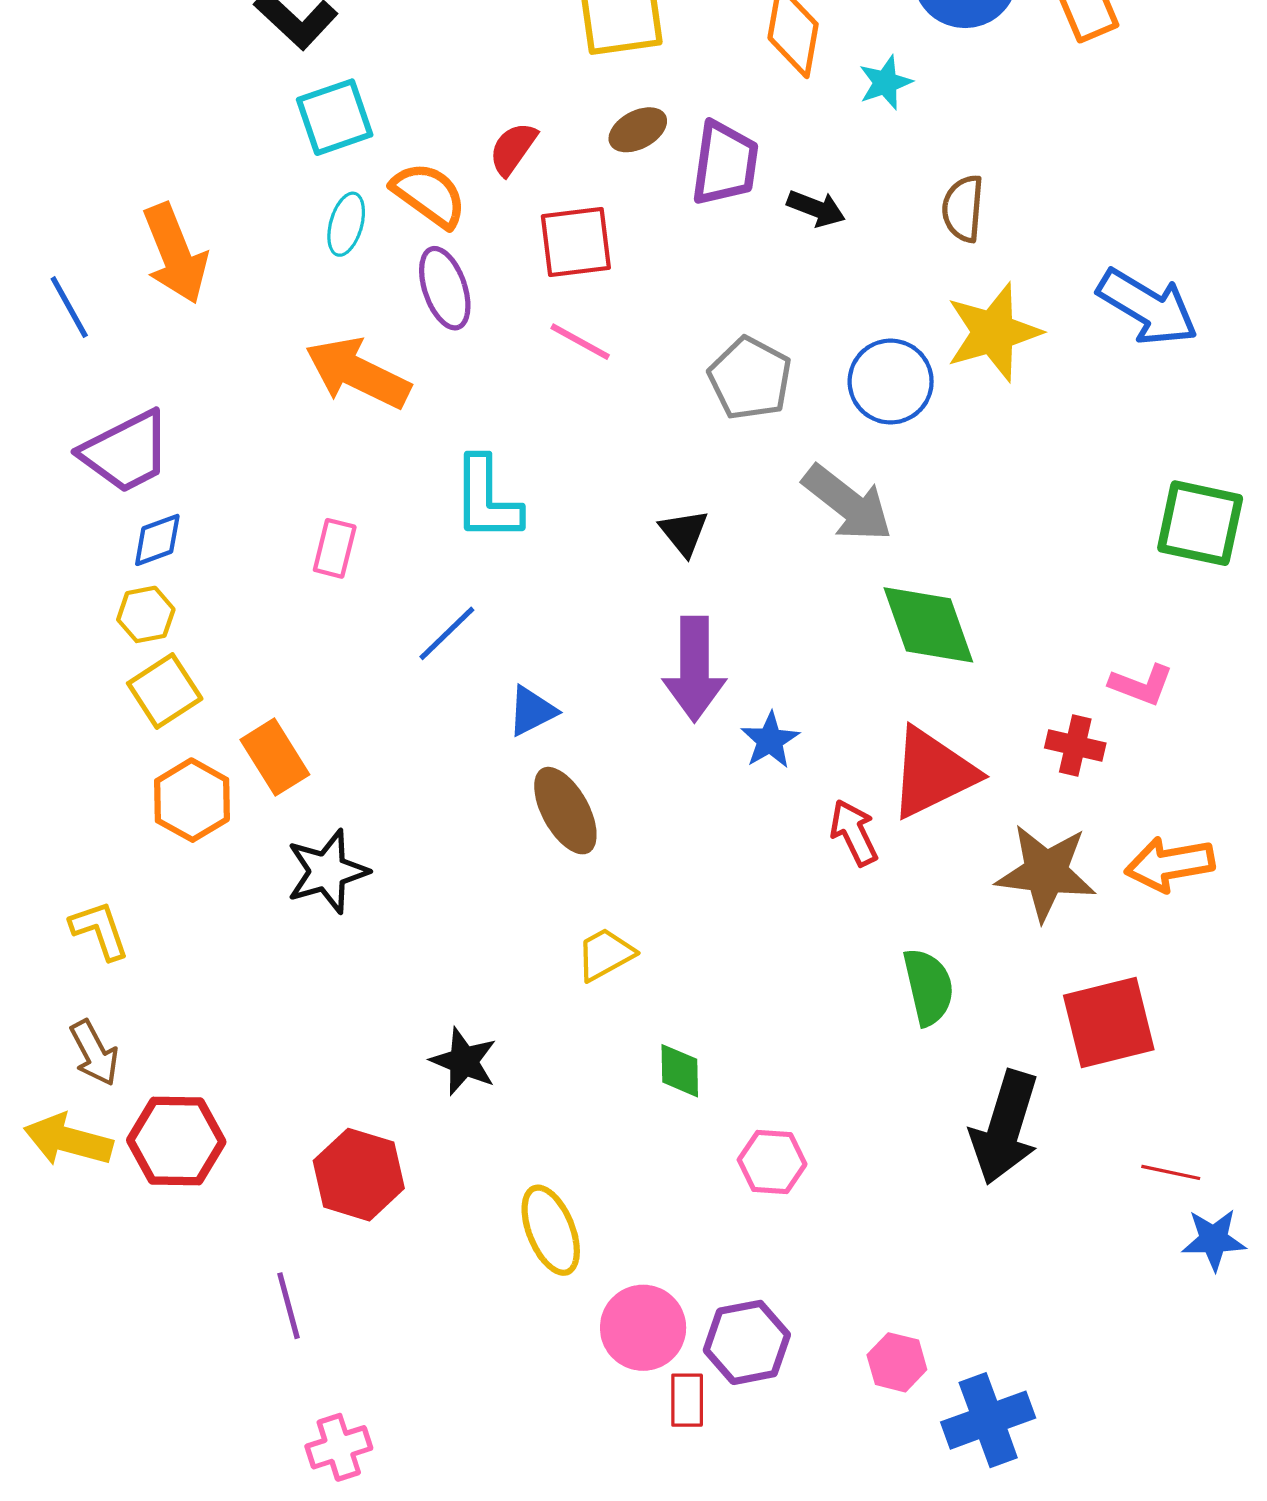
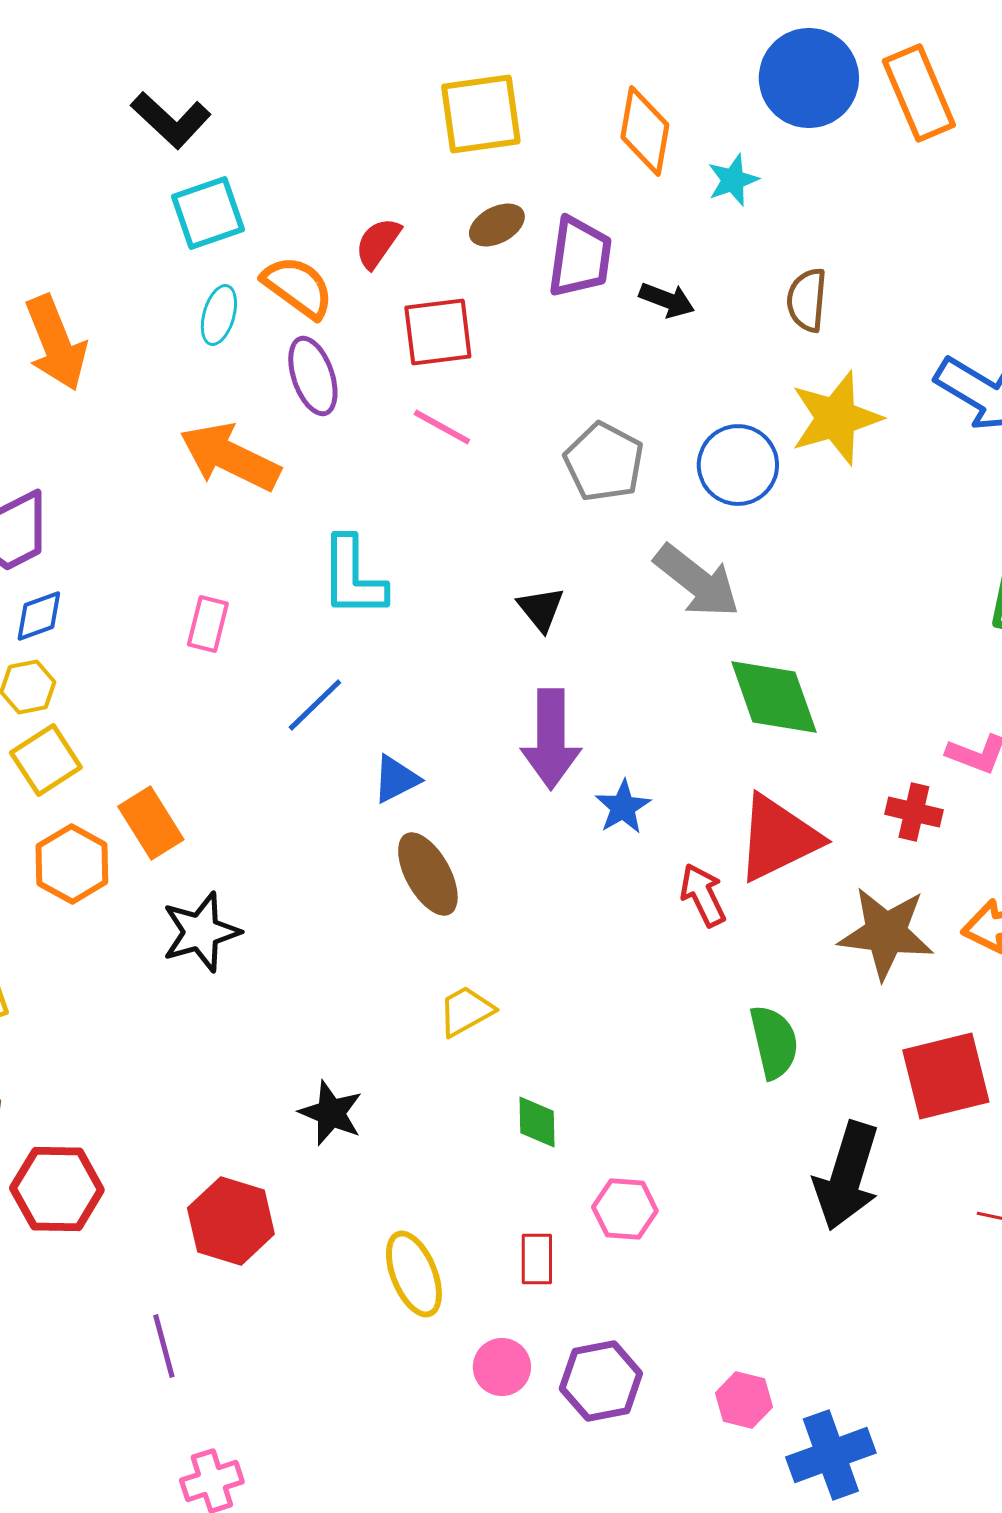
pink circle: (643, 1328) -> (502, 1367), size x0.7
red rectangle: (687, 1400) -> (537, 1259), moved

